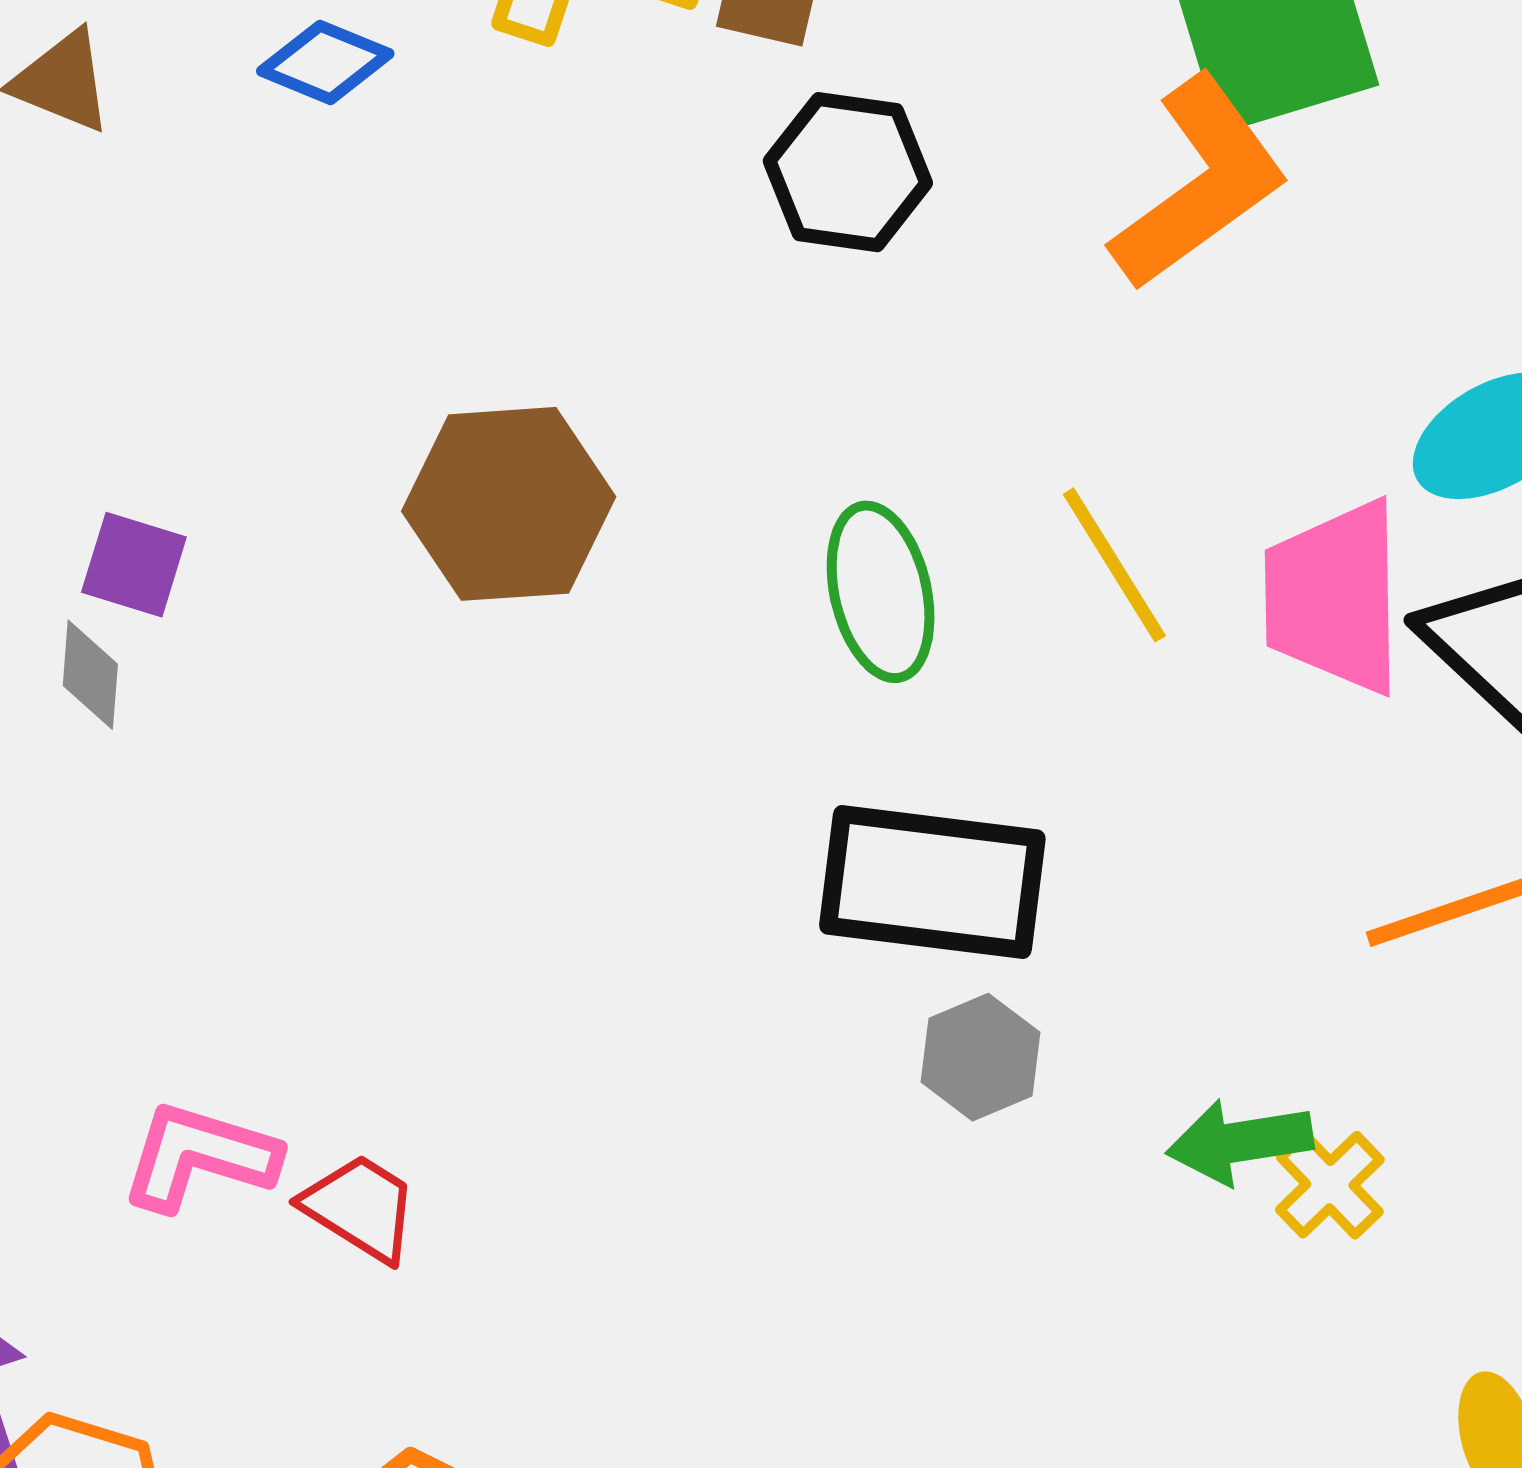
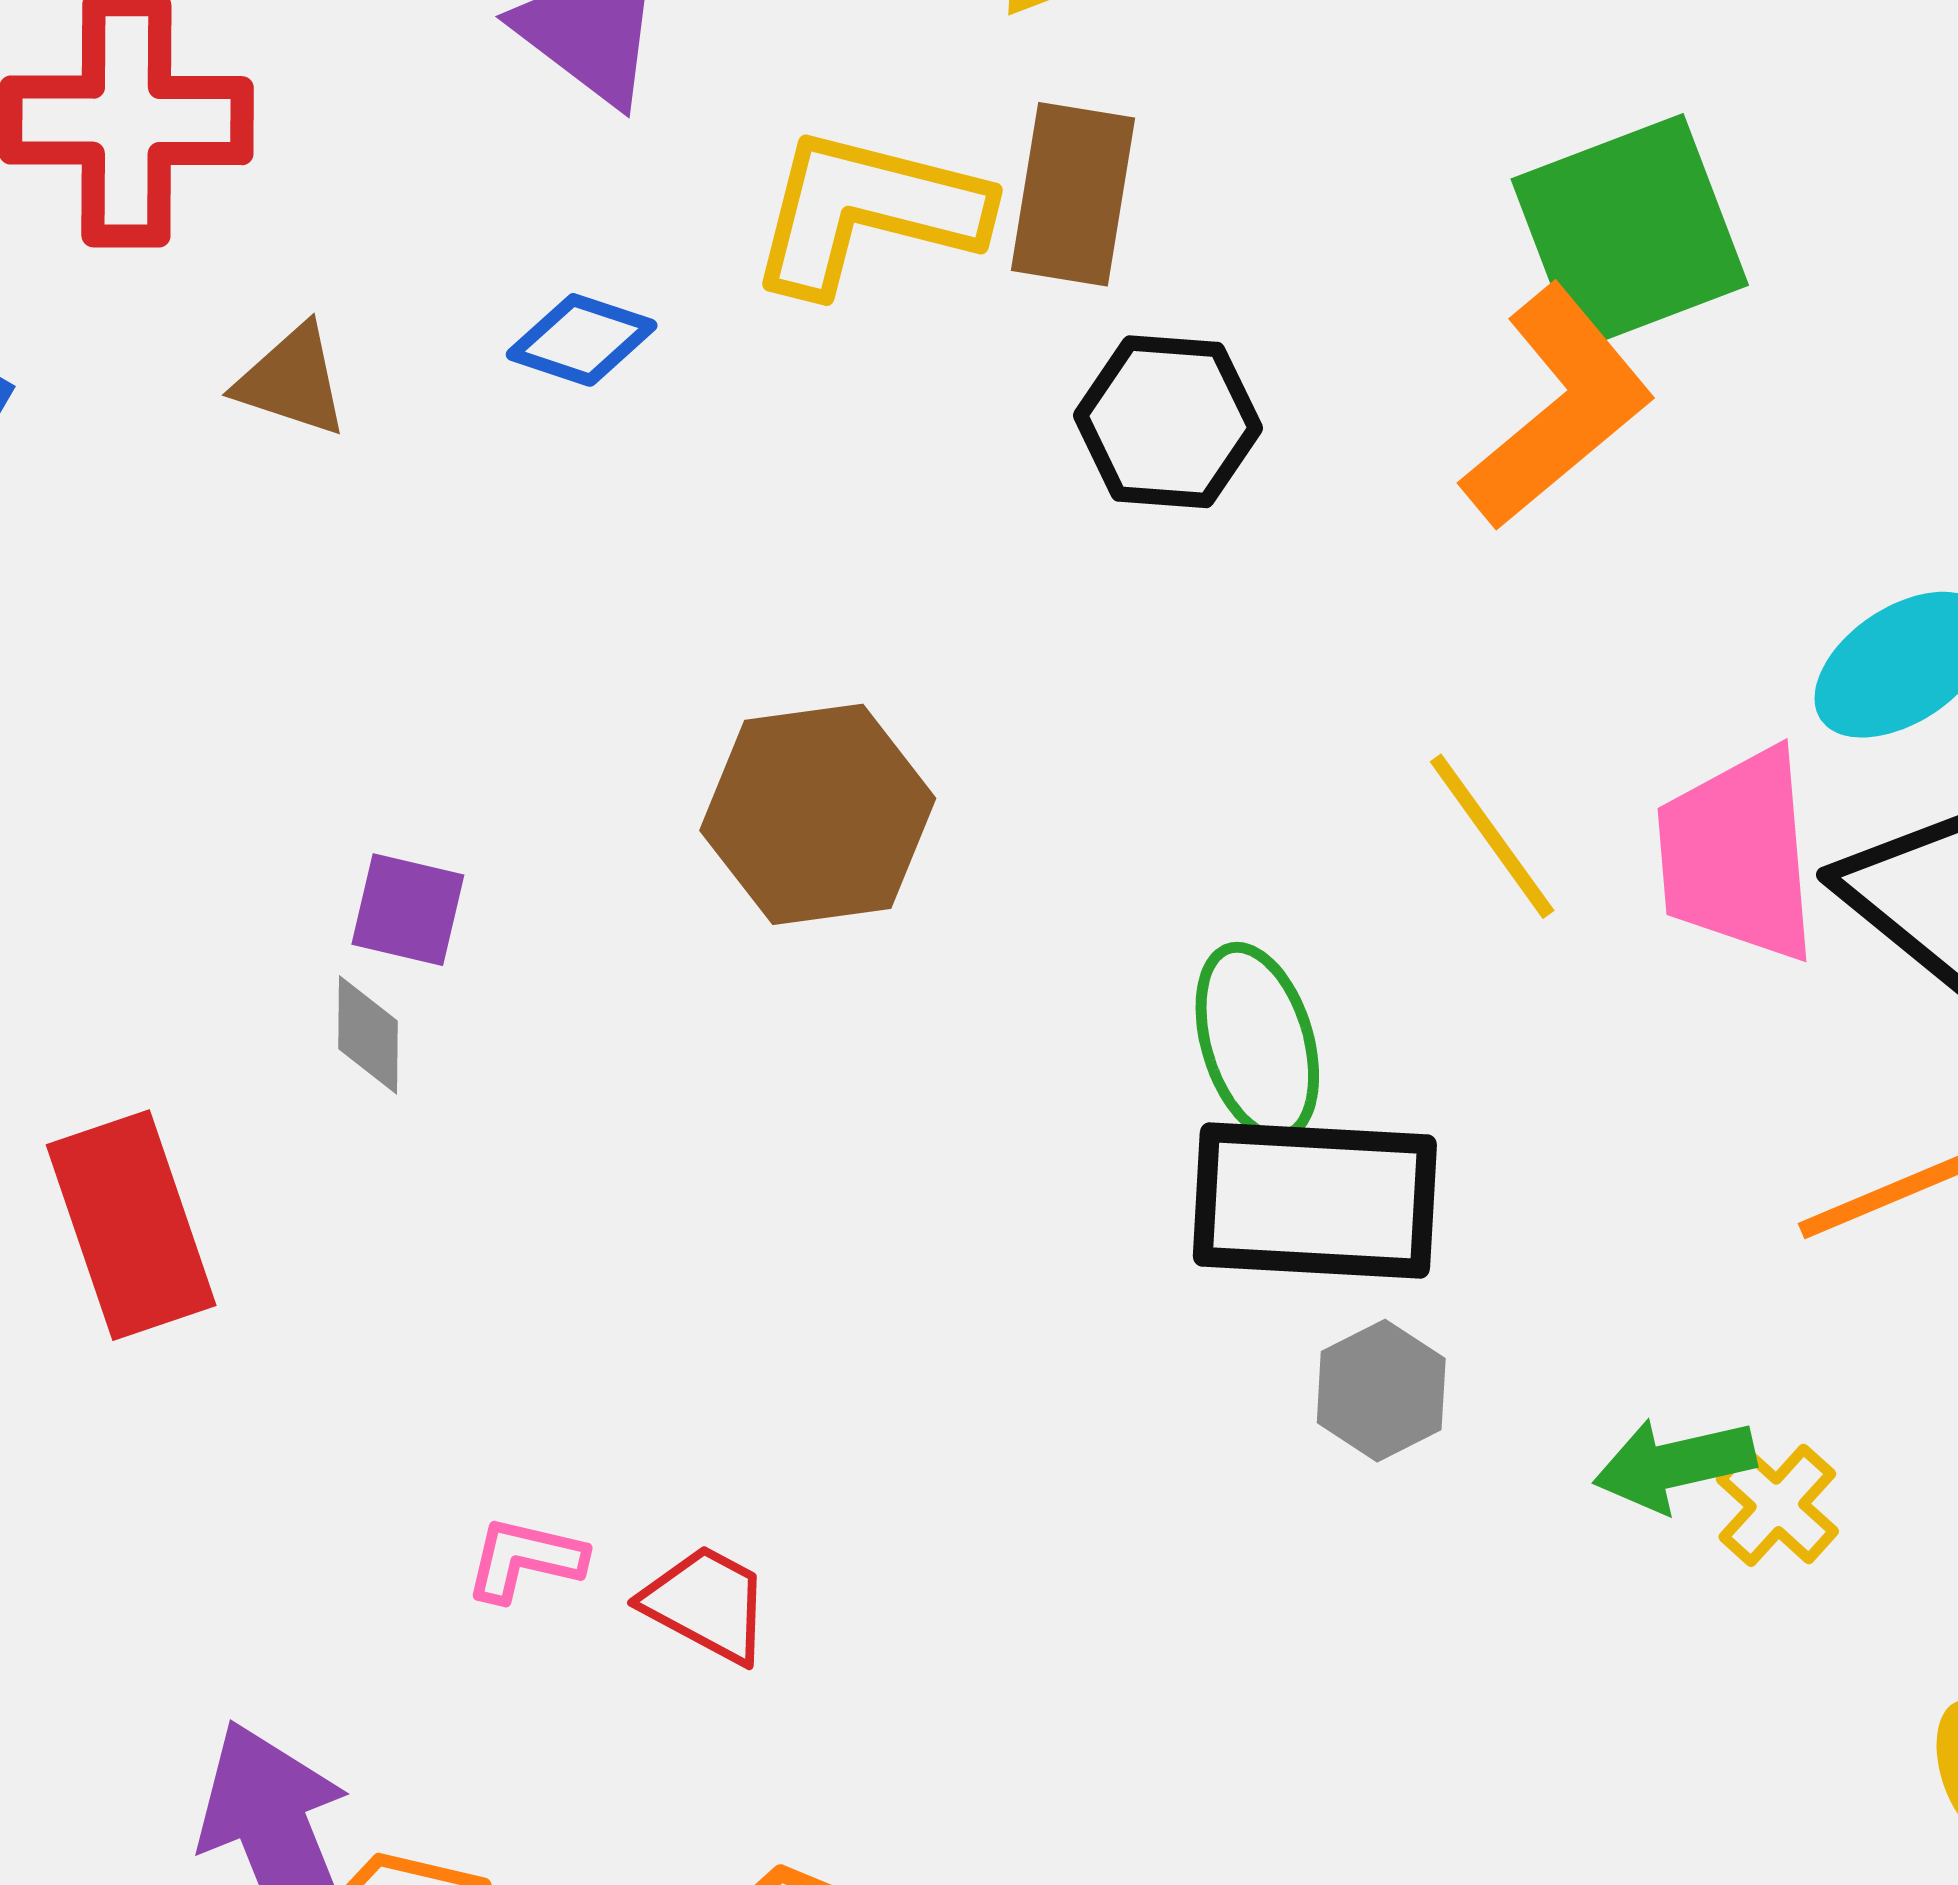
green ellipse: (881, 592) -> (1257, 1042), moved
pink L-shape: (199, 1157) -> (525, 1559), size x0.7

